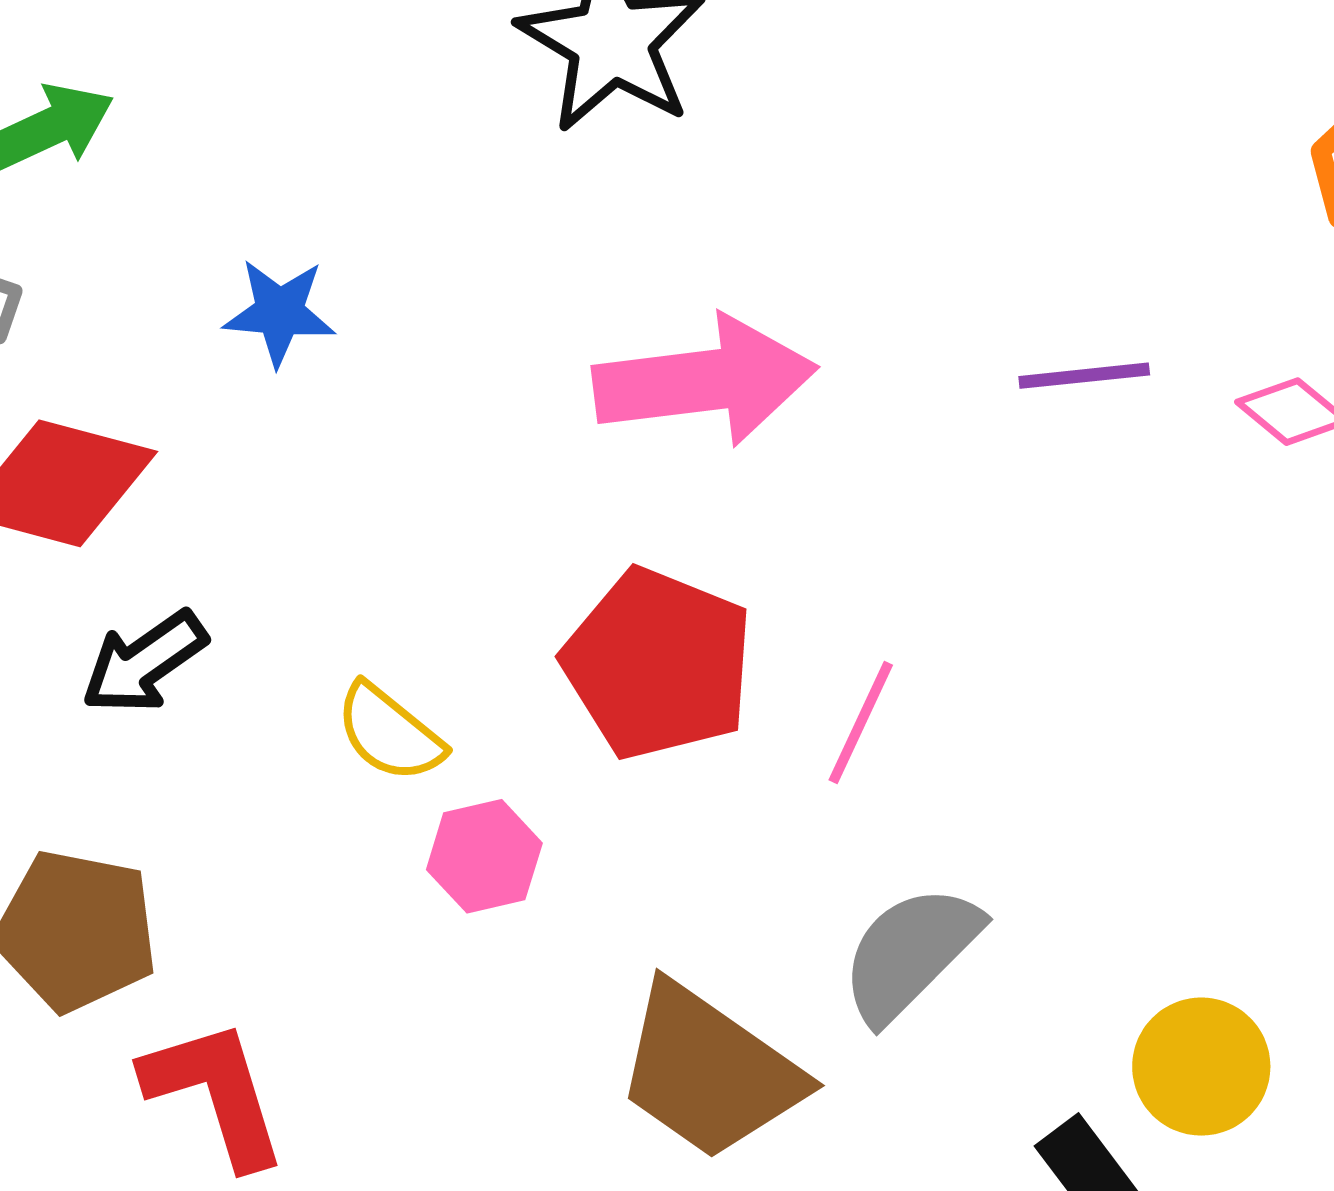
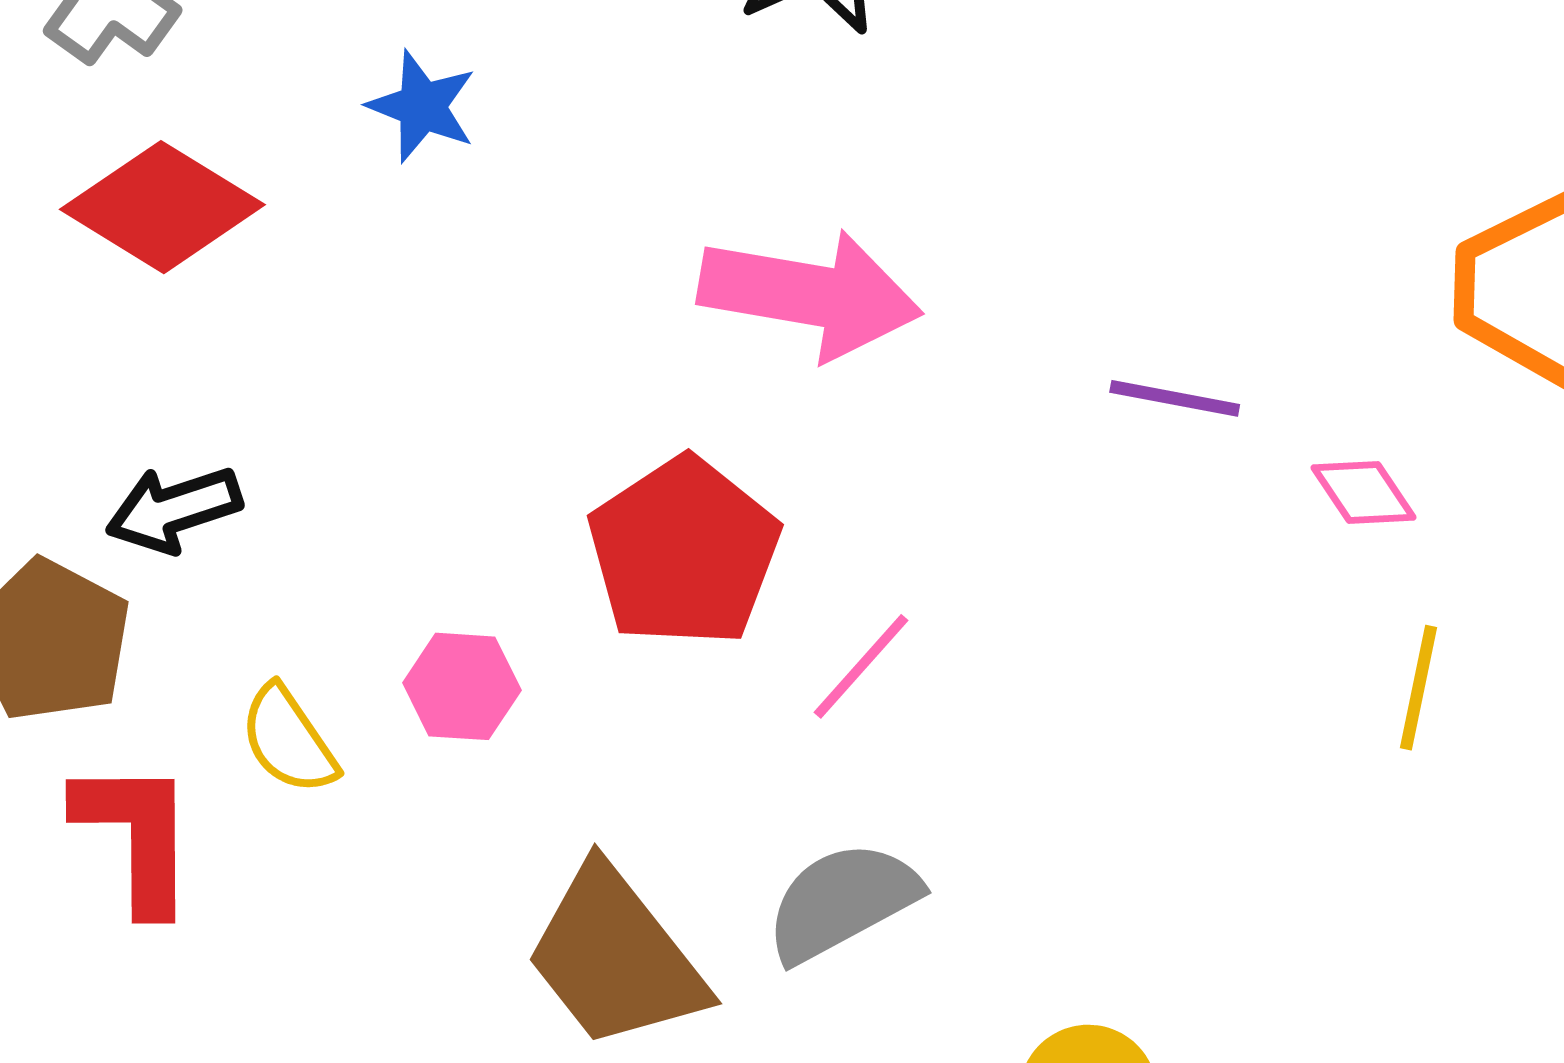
black arrow: (144, 662) -> (174, 509), moved
yellow semicircle: (390, 733) -> (288, 740), moved

